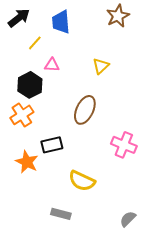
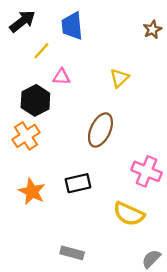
brown star: (118, 16) -> (152, 30), moved, size x0.7
black rectangle: (52, 145) -> (78, 183), moved
yellow semicircle: (82, 181) -> (129, 214), moved

